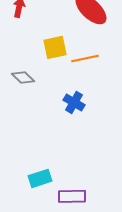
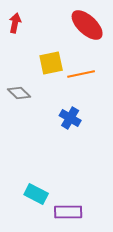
cyan rectangle: (40, 178) -> (36, 194), turned 45

